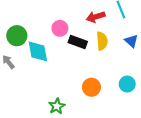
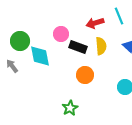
orange circle: (91, 87) -> (85, 75), moved
green star: (57, 106) -> (70, 108), moved

